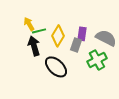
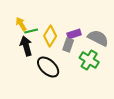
purple rectangle: (82, 34) -> (74, 34), turned 64
green cross: (97, 60) -> (89, 60), turned -30

